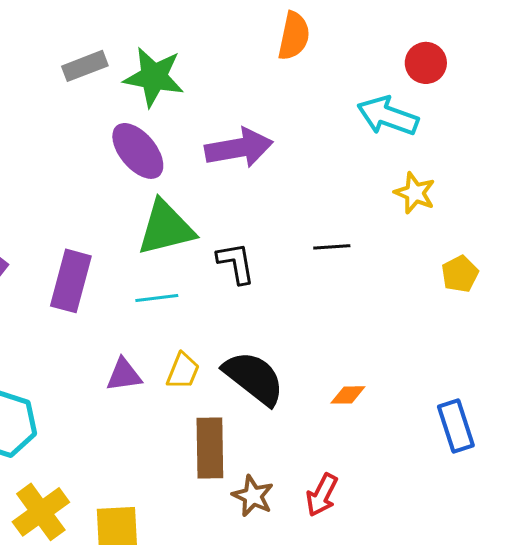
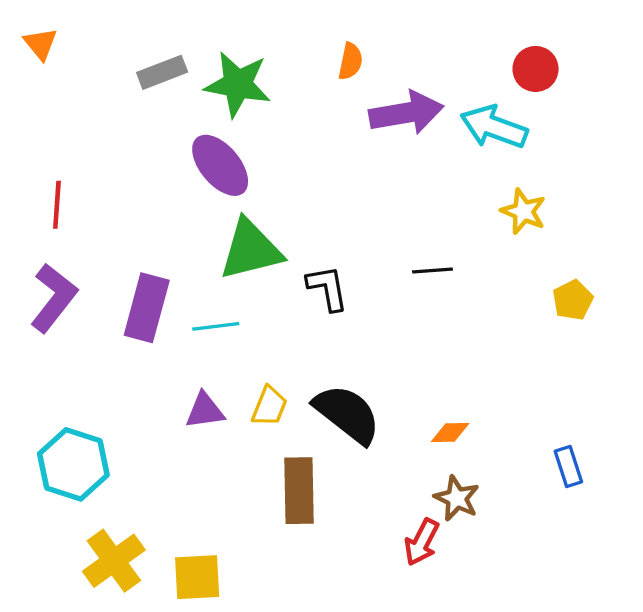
orange semicircle: (294, 36) -> (350, 61), moved, size x0.7
purple arrow: (239, 148) -> (406, 113), moved
cyan line: (157, 298) -> (216, 326), moved
blue rectangle: (456, 426) -> (568, 467), size x0.7
brown star: (253, 496) -> (457, 498), moved

